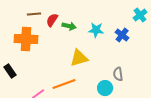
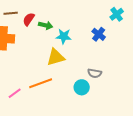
cyan star: (96, 30) -> (64, 36), moved
gray semicircle: (118, 74) -> (95, 73), turned -72

